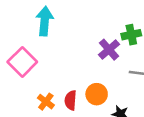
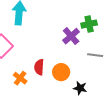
red semicircle: (71, 100) -> (39, 67), moved

